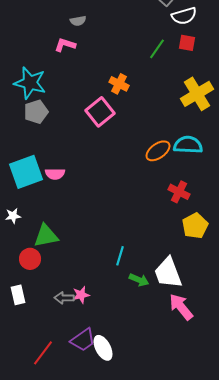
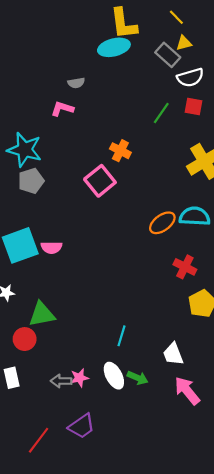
white trapezoid: (168, 273) -> (173, 354), size x0.7
green arrow: (139, 280) -> (138, 378), moved
white ellipse: (103, 348) -> (114, 376), moved

